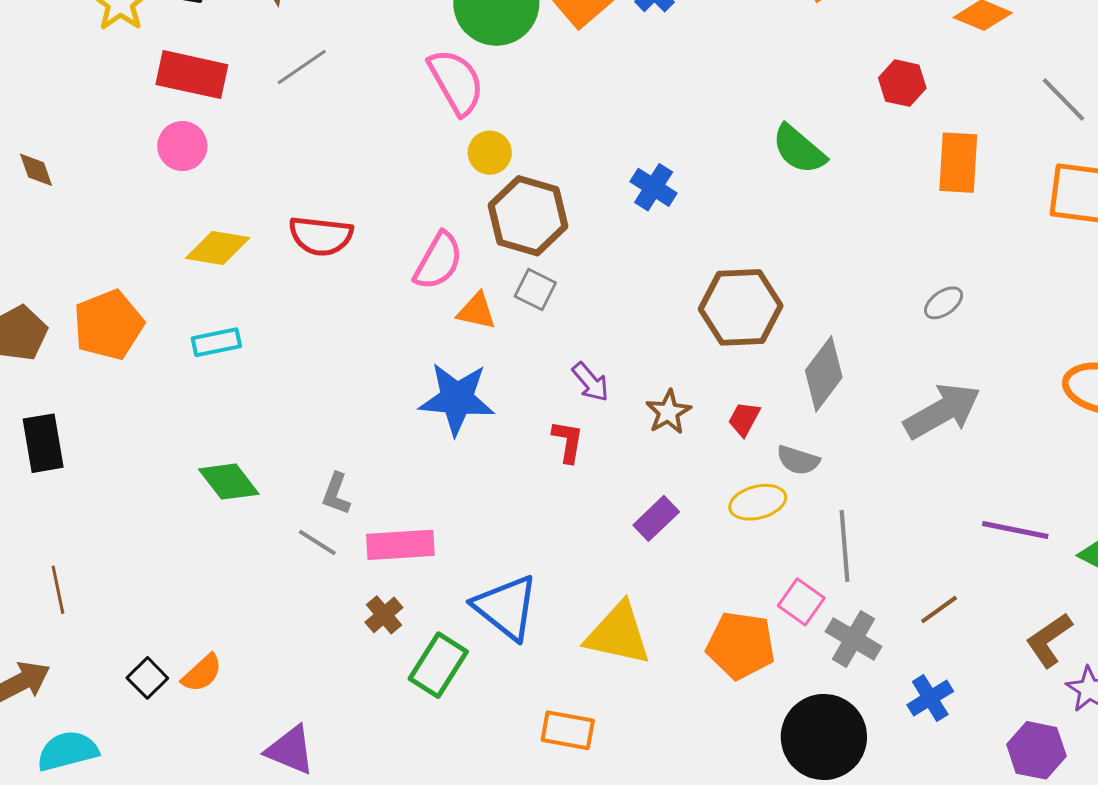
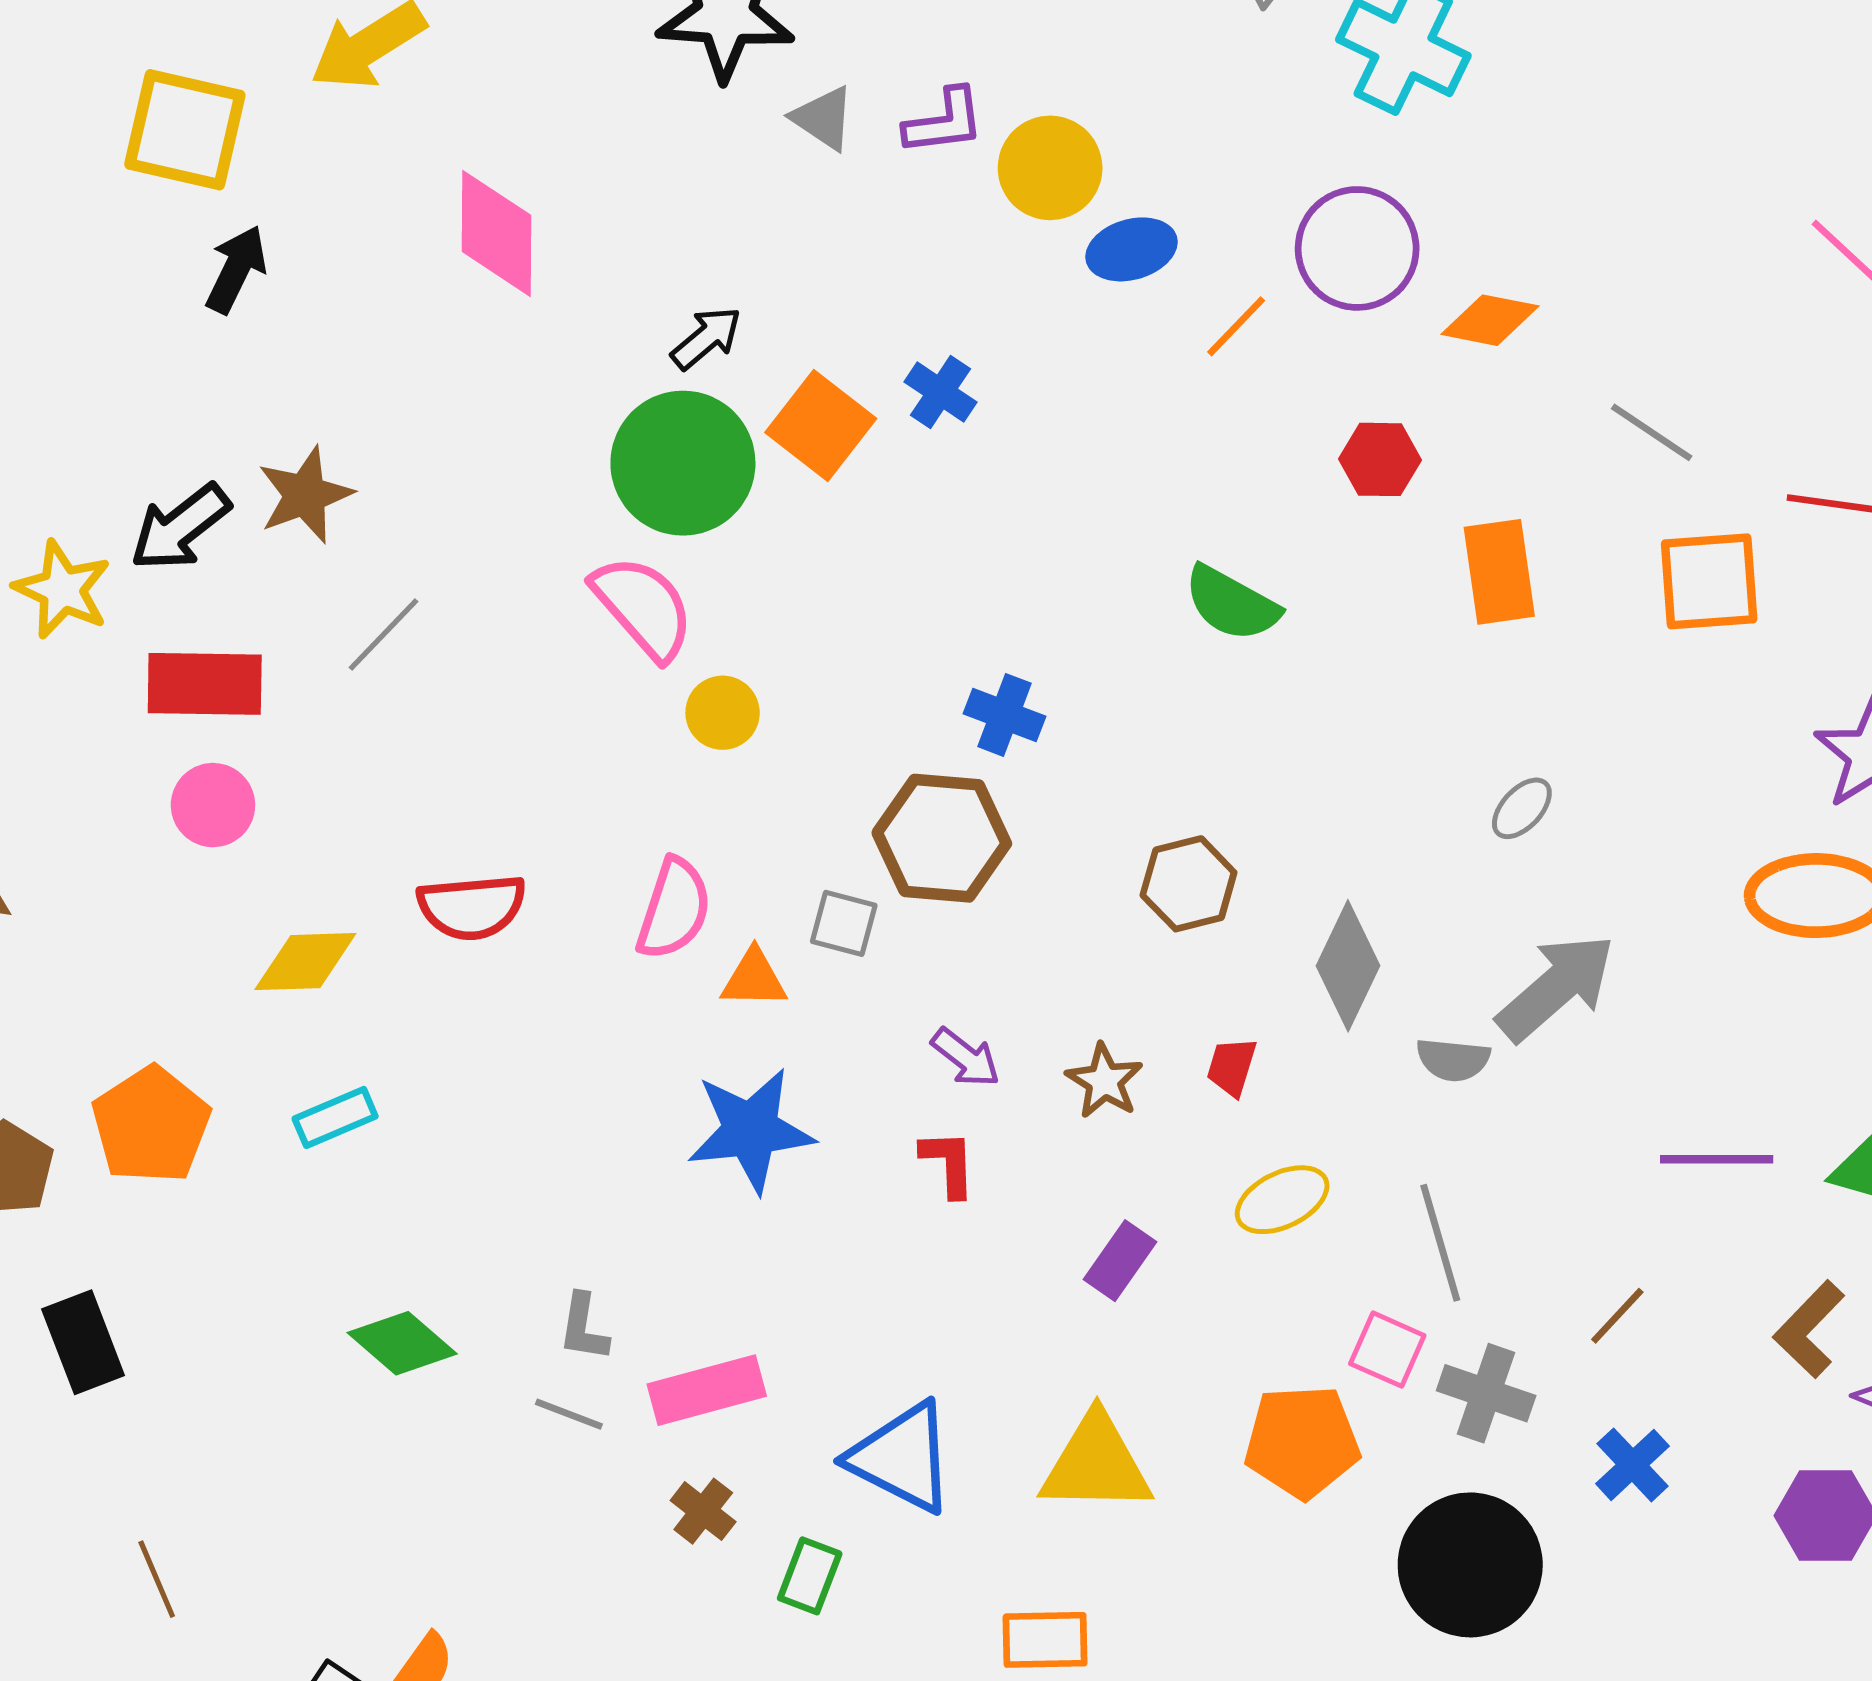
brown hexagon: (528, 216) -> (942, 838), moved
brown hexagon: (741, 307) -> (1188, 884), size x0.7
gray semicircle: (798, 460) -> (1453, 1060), moved
green rectangle: (438, 665) -> (810, 1576), size x0.7

